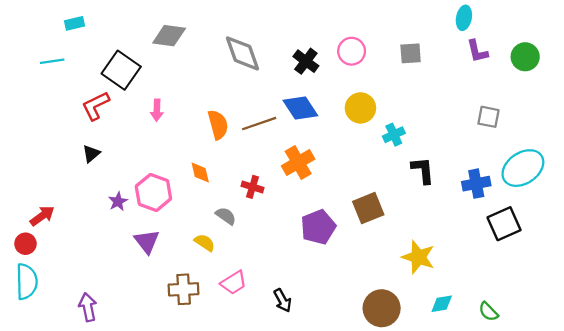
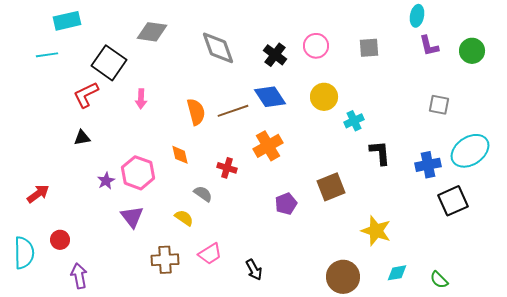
cyan rectangle: (74, 23) -> (67, 21), size x1.5
black triangle: (91, 154) -> (82, 138), turned 30
purple pentagon: (318, 227) -> (286, 204), size x0.7
red circle: (25, 244) -> (60, 240), moved

